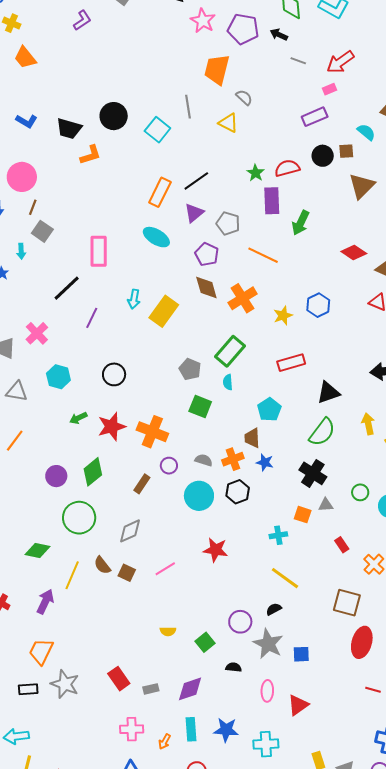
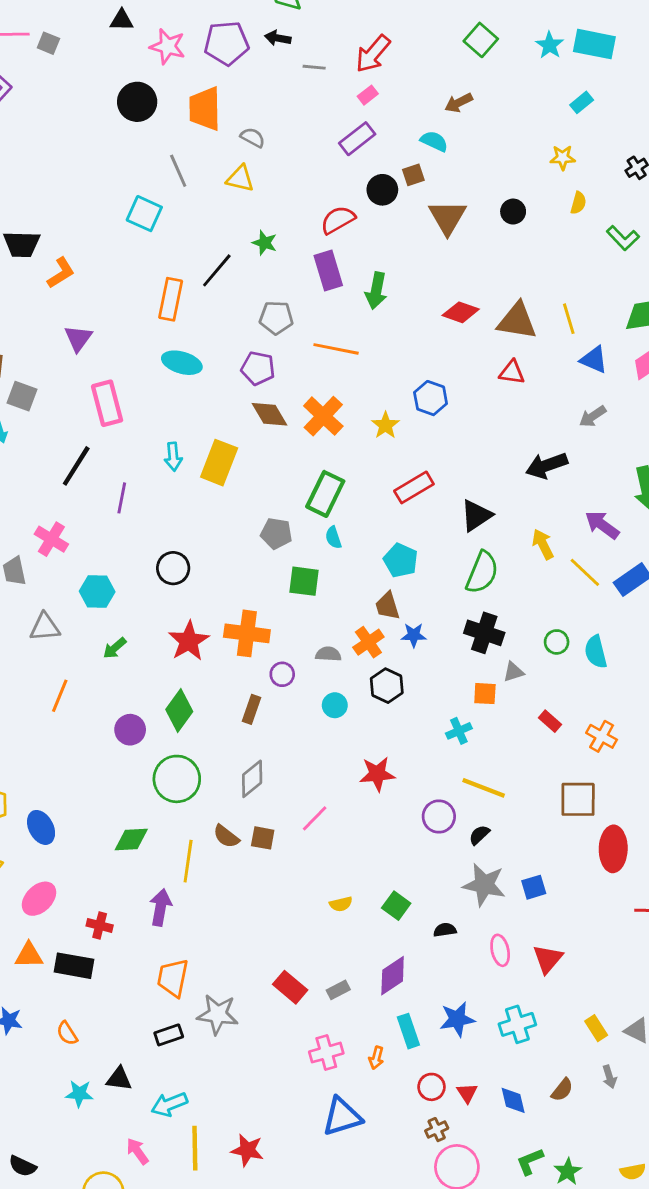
black circle: (114, 116) -> (137, 102), moved
green star: (255, 173) -> (265, 243), moved
purple triangle: (194, 213) -> (78, 338), moved
green arrow: (78, 418) -> (115, 648), moved
cyan circle: (199, 496) -> (335, 705), size x0.6
purple circle: (240, 622) -> (439, 817), moved

